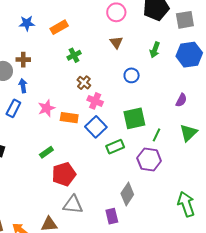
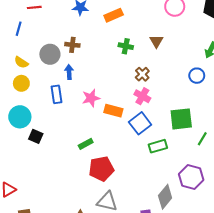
brown triangle: (116, 42) -> (156, 41), moved
green cross: (74, 55) -> (126, 46), turned 32
blue circle: (132, 75) -> (197, 76), moved
brown cross: (84, 83) -> (142, 74), moved
blue rectangle: (13, 108) -> (56, 94), turned -42
purple hexagon: (149, 159) -> (191, 177), moved

